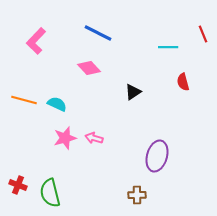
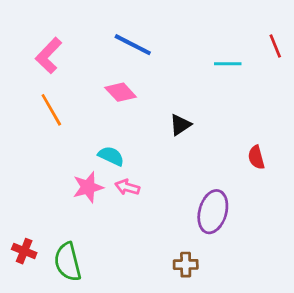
red semicircle: (183, 82) -> (256, 157), moved
orange line: (24, 100) -> (51, 110), moved, turned 45
cyan semicircle: (57, 104) -> (111, 156), moved

